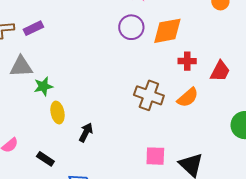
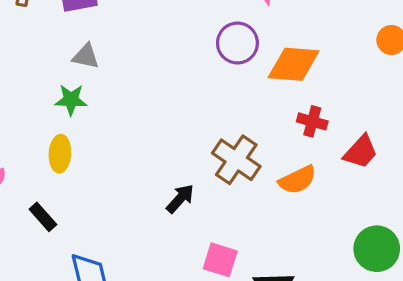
gray triangle: (21, 67) -> (86, 56), moved, size x0.7
yellow ellipse: (58, 113) -> (60, 154), moved
black arrow: (86, 132) -> (180, 199), moved

